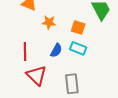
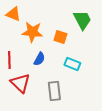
orange star: (49, 22) -> (32, 32), size x1.5
cyan rectangle: (78, 48) -> (72, 64), moved

